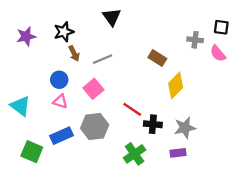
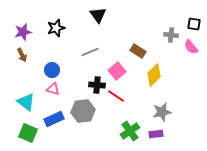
brown arrow: (74, 53) -> (22, 55), moved
pink square: (93, 89) -> (117, 71), moved
cyan triangle: (20, 106) -> (26, 102), moved
black cross: (153, 124) -> (97, 85), moved
green cross: (135, 154) -> (130, 131), moved

